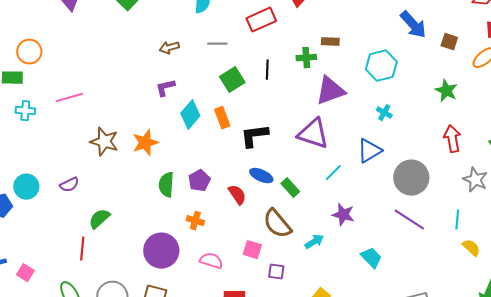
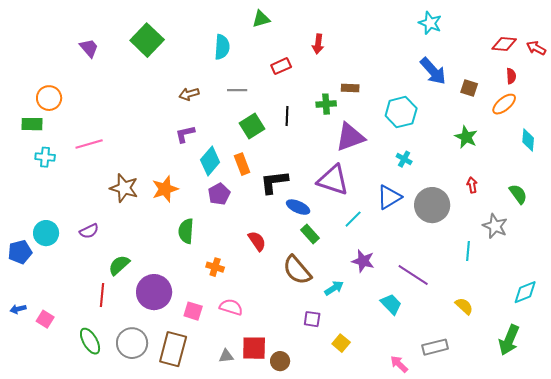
red rectangle: (261, 20) -> (281, 66), size x0.7
red arrow: (452, 139) -> (472, 185), size x0.6
blue ellipse: (261, 176) -> (298, 207), moved
gray circle: (411, 178) -> (432, 205), moved
purple pentagon: (199, 181) -> (219, 194), moved
purple line: (409, 220) -> (413, 275), moved
cyan line: (457, 220) -> (468, 251), moved
yellow semicircle: (471, 248) -> (464, 306), moved
pink square: (252, 250) -> (193, 311), moved
purple circle: (161, 251) -> (154, 292), moved
purple square: (276, 272) -> (312, 319), moved

